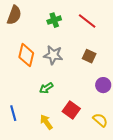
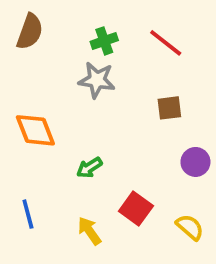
orange diamond: (26, 55) -> (35, 130), moved, turned -35
gray star: (53, 55) -> (97, 80), moved
brown square: (89, 56) -> (169, 108), turned -32

